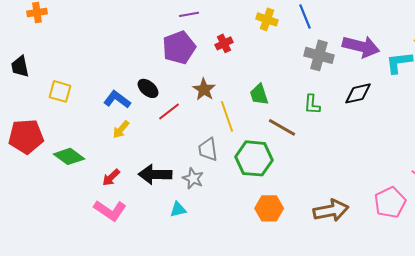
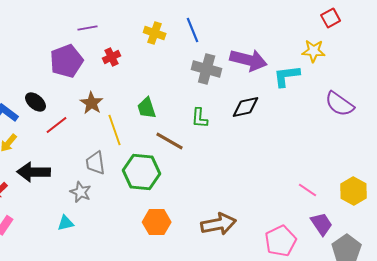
purple line: (189, 14) -> (88, 28), moved
black arrow: (155, 174) -> (34, 172), moved
pink pentagon: (390, 202) -> (281, 241), moved

